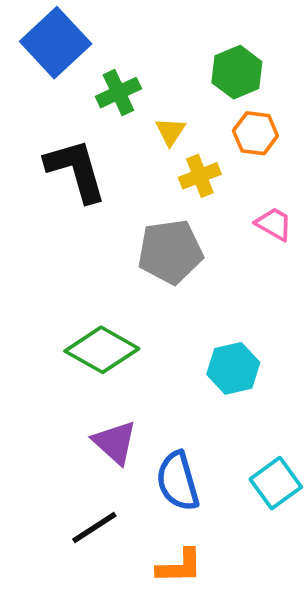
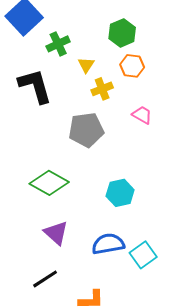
blue semicircle: (178, 481) -> (108, 244), moved, turned 96

